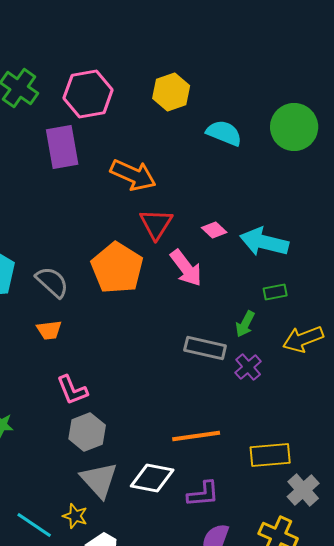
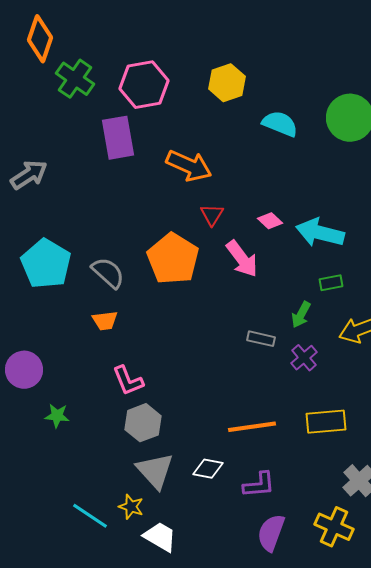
red triangle: (156, 224) -> (212, 215), size x0.7
gray rectangle: (205, 348) -> (261, 339), size x0.7
yellow rectangle: (270, 455) -> (326, 422), moved
white diamond: (152, 478) -> (208, 469), size x0.7

